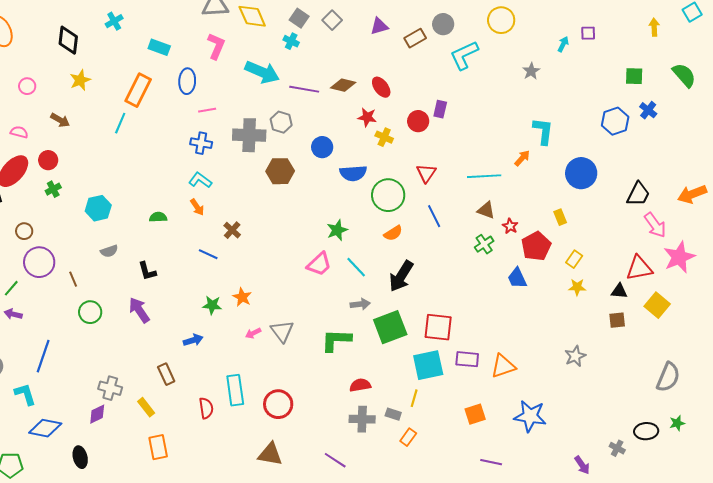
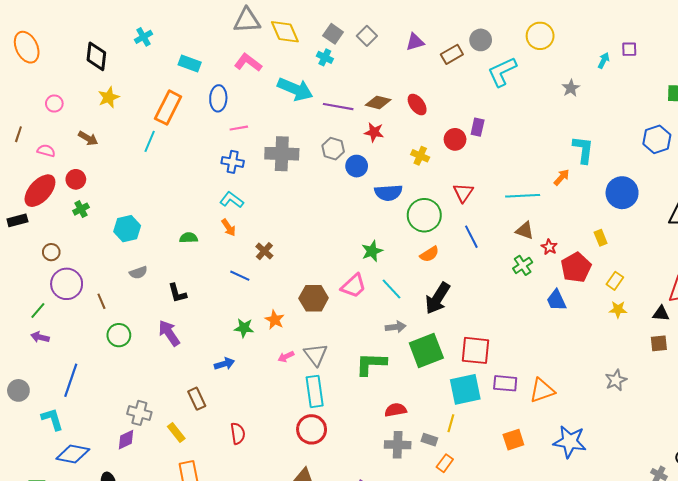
pink L-shape: (216, 46) -> (248, 63), turned -76
red star: (367, 117) -> (374, 132), moved
gray hexagon: (281, 122) -> (333, 149), moved
brown hexagon: (280, 171) -> (314, 298), moved
cyan rectangle: (235, 390) -> (315, 391), moved

